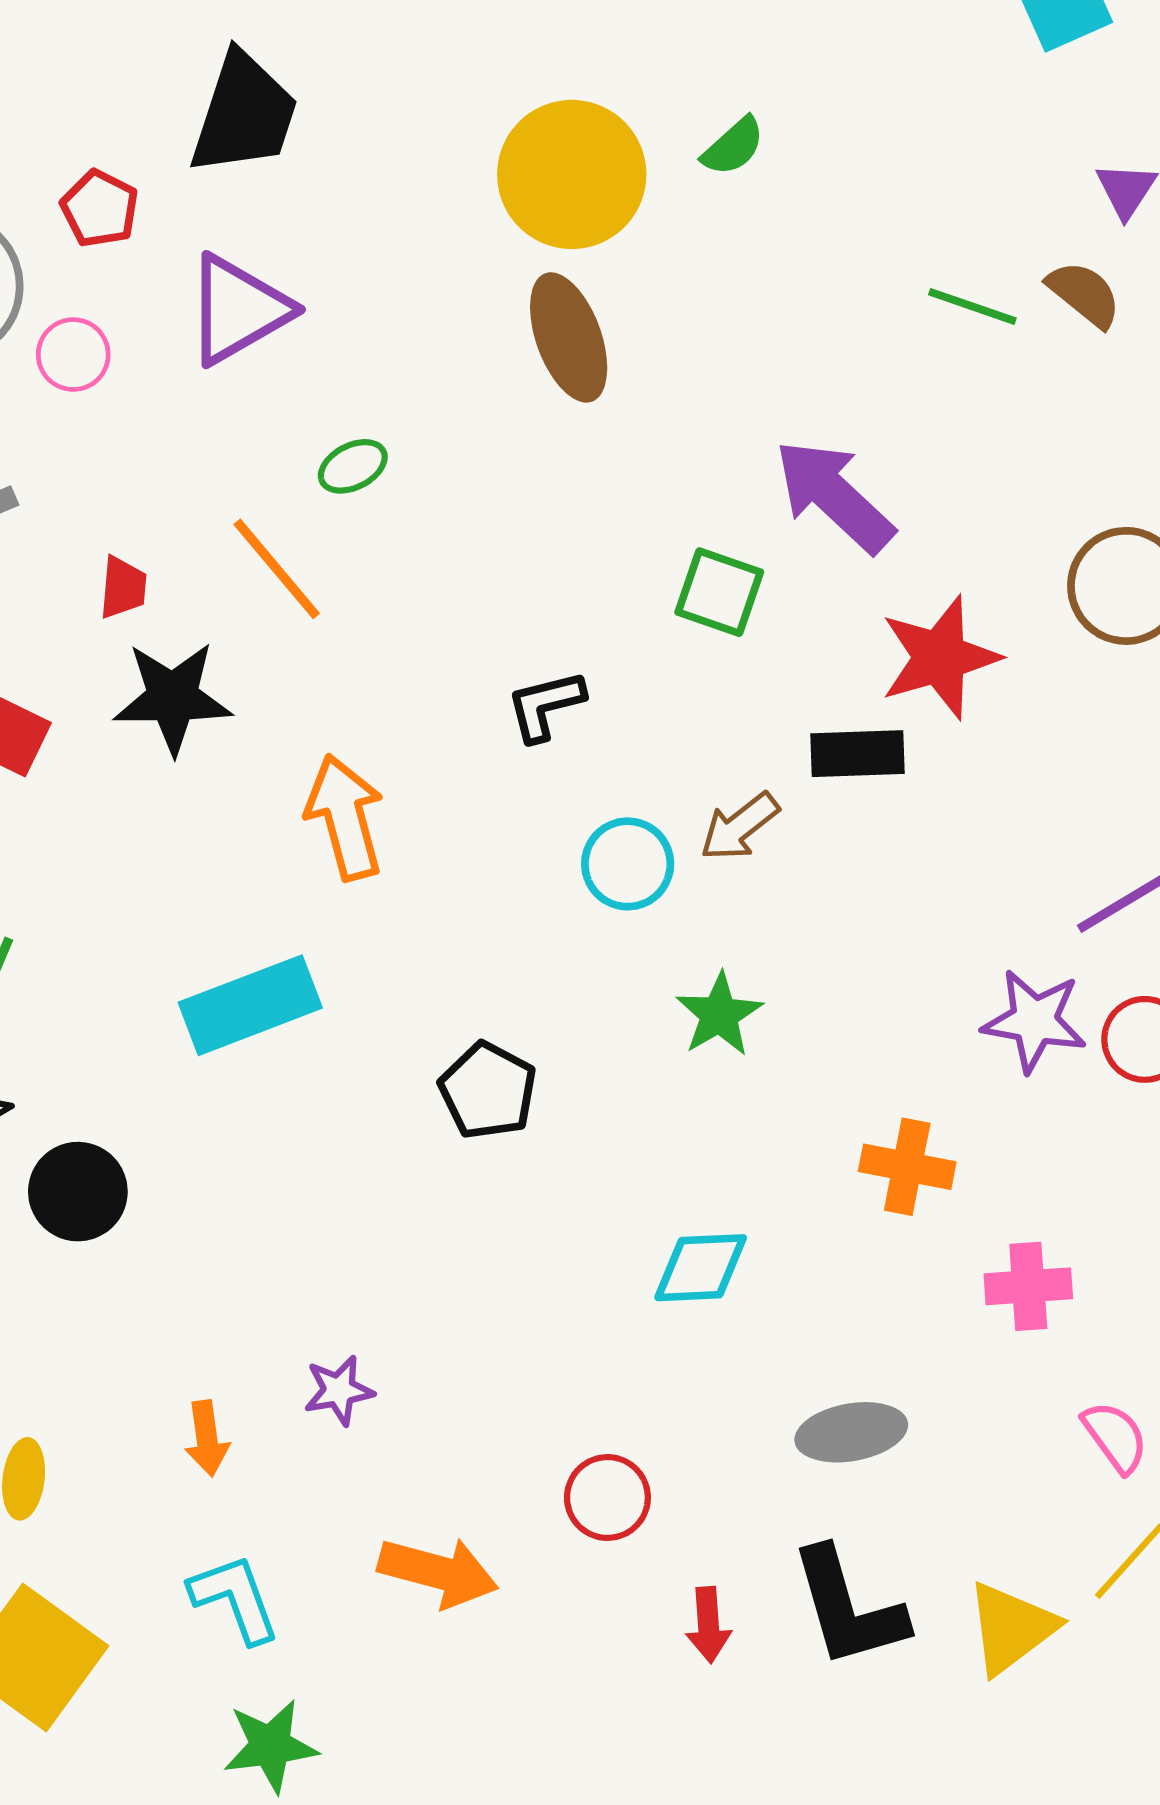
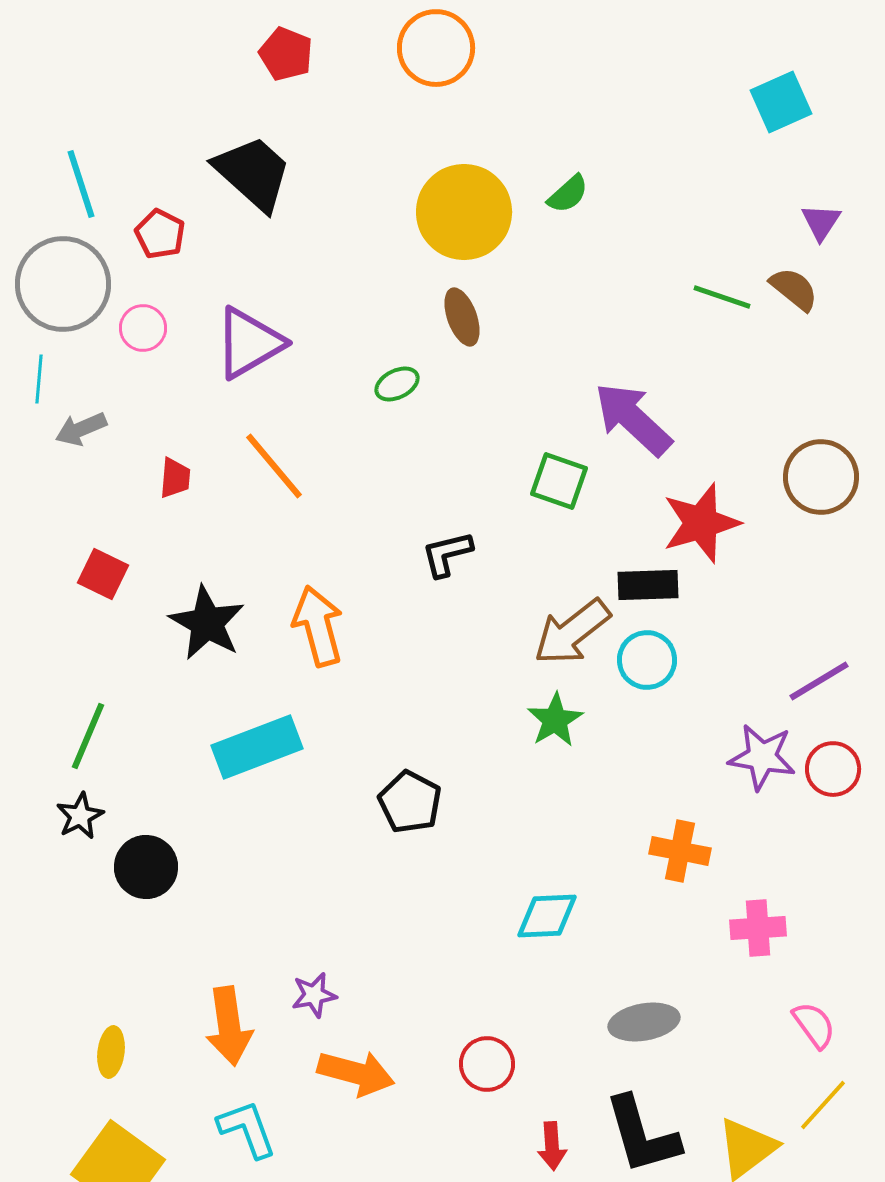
black trapezoid: (244, 114) -> (253, 173), turned -66
purple triangle: (238, 310) -> (249, 343), moved
brown ellipse: (569, 337) -> (462, 317), size x0.7
green ellipse: (353, 466) -> (397, 384), moved
black star: (173, 698) -> (207, 623), moved, turned 30
brown arrow: (739, 827) -> (572, 632), size x1.5
cyan circle: (628, 864) -> (647, 660), moved
green star: (719, 1015) -> (555, 720), moved
orange arrow: (207, 1438) -> (229, 1026), size x1.6
orange arrow: (438, 1572) -> (356, 1073), moved

